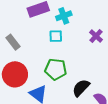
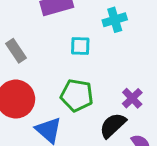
cyan cross: (64, 16) -> (115, 20), moved
purple cross: (96, 36) -> (132, 98), moved

